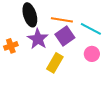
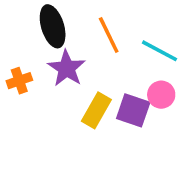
orange line: (62, 20) -> (109, 35), turned 55
purple square: (65, 36) -> (133, 110), moved, turned -36

